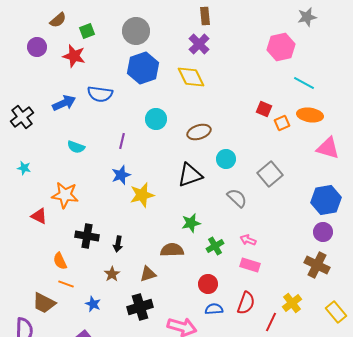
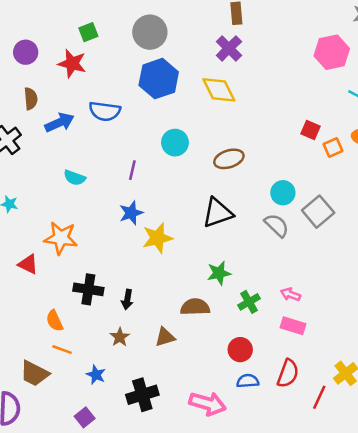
brown semicircle: (58, 20) -> (31, 99), moved, turned -54
cyan circle: (226, 159) -> (283, 193), moved
gray semicircle: (237, 198) -> (277, 225), moved
black cross: (140, 307) -> (142, 395), moved

